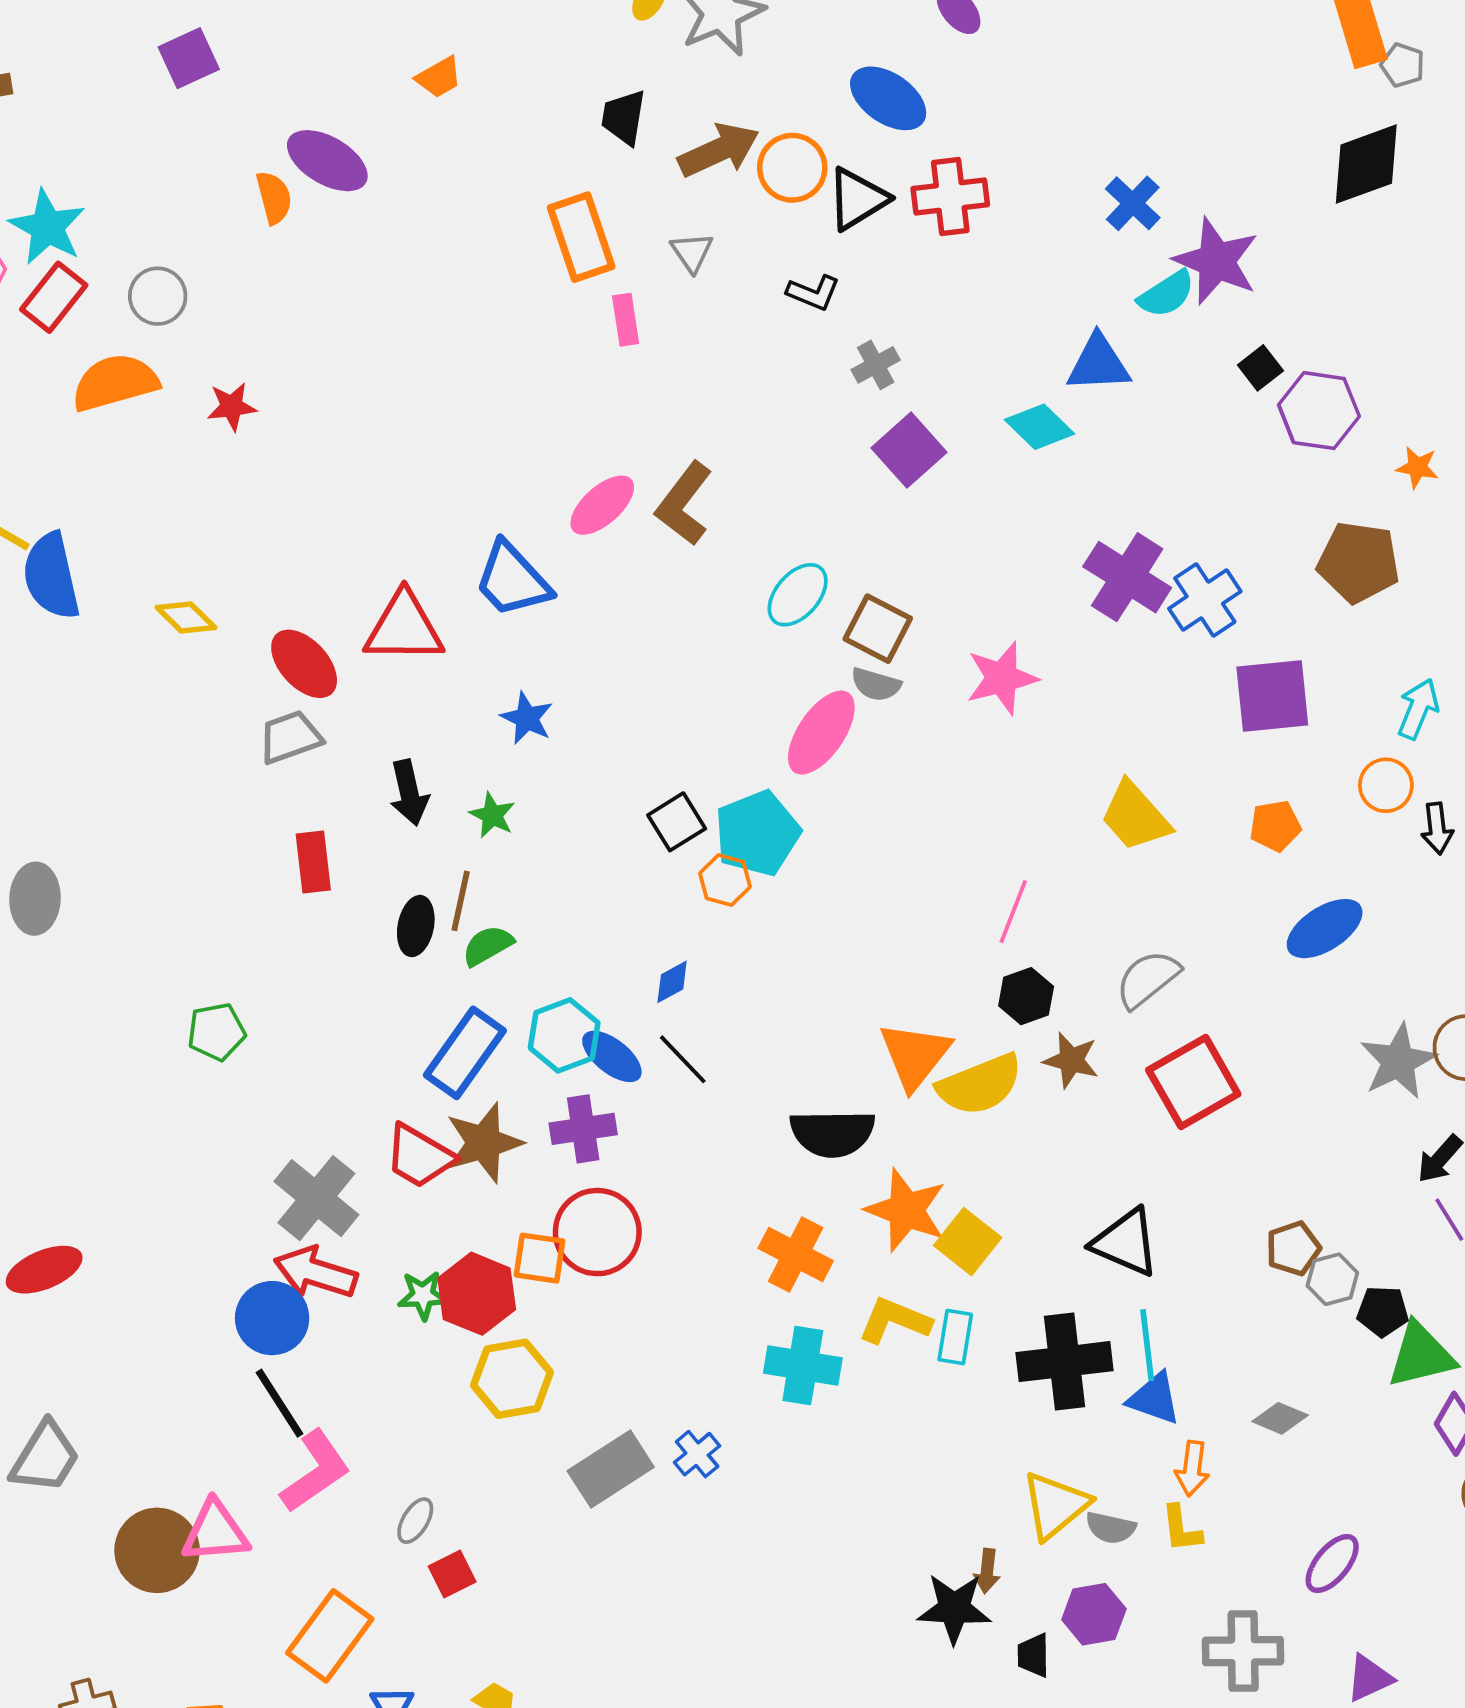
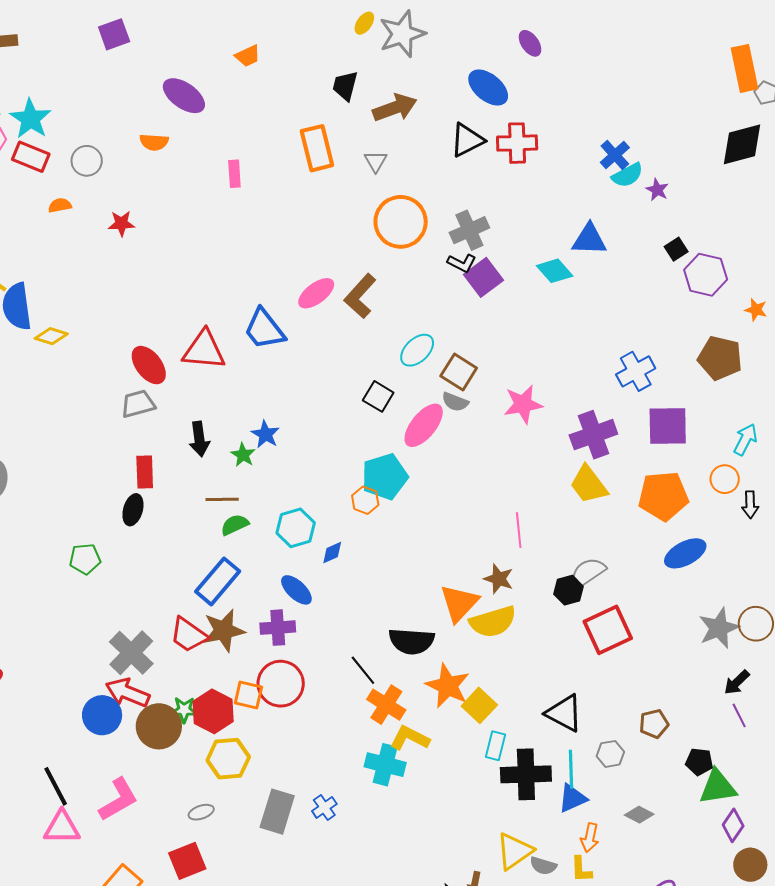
orange circle: (792, 168) -> (401, 222), moved, size x1.4
orange semicircle: (274, 198) -> (154, 142), moved, turned 104
purple star: (1216, 261) -> (657, 190), size x0.5
black L-shape: (813, 293) -> (462, 263), moved
cyan semicircle: (1166, 294) -> (627, 175), moved
red rectangle: (54, 297) -> (31, 157), turned 69
pink rectangle: (626, 320) -> (234, 174), moved
gray cross: (876, 365) -> (469, 230), size x1.5
orange semicircle: (115, 382) -> (60, 205), size x0.5
purple cross: (1127, 577) -> (593, 435), moved, turned 33
yellow diamond: (186, 618) -> (51, 336), moved, turned -32
blue star: (527, 718) -> (265, 434), moved
black square: (677, 822) -> (378, 396), moved, turned -32
orange pentagon: (1275, 826) -> (663, 496), size x1.8
brown line: (461, 901) -> (222, 499), turned 72
pink line: (1013, 912) -> (519, 530), turned -32
black ellipse: (416, 926) -> (133, 510), moved
black hexagon: (1026, 996) -> (569, 590), moved
cyan hexagon: (564, 1035) -> (296, 528), moved
black line: (683, 1059) -> (363, 670), moved
brown star: (1071, 1060) -> (499, 579), moved
gray hexagon: (1332, 1279) -> (610, 754), moved
yellow L-shape: (895, 1321) -> (410, 738), moved
cyan rectangle: (955, 1337) -> (496, 746), moved
blue triangle: (1154, 1399) -> (573, 798), turned -48
black line: (279, 1403) -> (56, 786), moved
gray rectangle: (611, 1469) -> (277, 812), turned -45
gray ellipse: (415, 1521) -> (201, 812), moved, turned 35
brown circle: (157, 1550) -> (159, 726), moved
red square: (452, 1574) -> (187, 861), size x1.5

